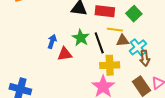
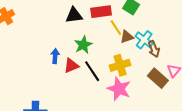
yellow line: (115, 30) -> (116, 28), turned 63
green star: (81, 38) -> (83, 45), turned 30
black line: (99, 43) -> (92, 71), moved

